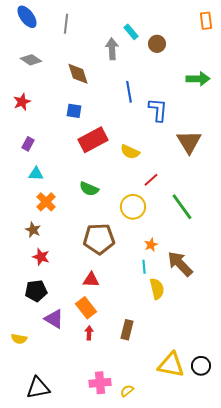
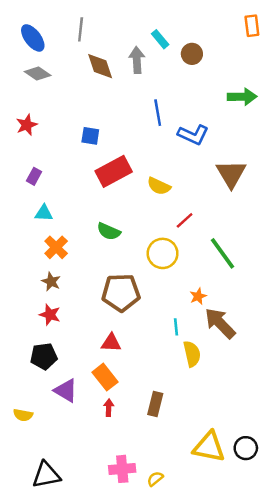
blue ellipse: (27, 17) -> (33, 38), moved
brown diamond: (78, 74) -> (100, 66), moved
blue L-shape: (158, 110) -> (193, 135), turned 110
brown star: (33, 230) -> (51, 282), moved
orange star: (151, 245) -> (198, 296), moved

